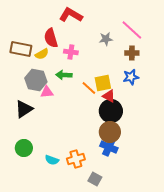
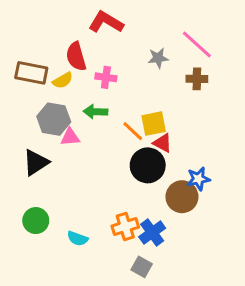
blue star: (131, 77) -> (198, 179), moved
black circle: (111, 111) -> (148, 165), moved
brown circle: (110, 132) -> (182, 197), moved
blue cross: (109, 147) -> (152, 232), moved, turned 30
orange cross: (76, 159) -> (125, 227), moved

